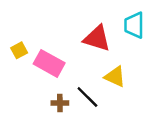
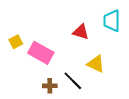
red triangle: (97, 38) -> (81, 32), size x0.7

